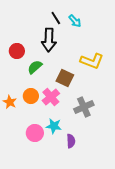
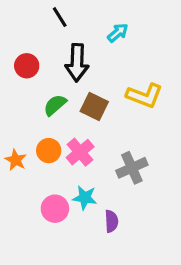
black line: (56, 18) -> (60, 17), moved
cyan arrow: (75, 21) -> (118, 33), turned -88
red circle: (17, 51) -> (27, 66), moved
brown square: (65, 78) -> (94, 107), moved

